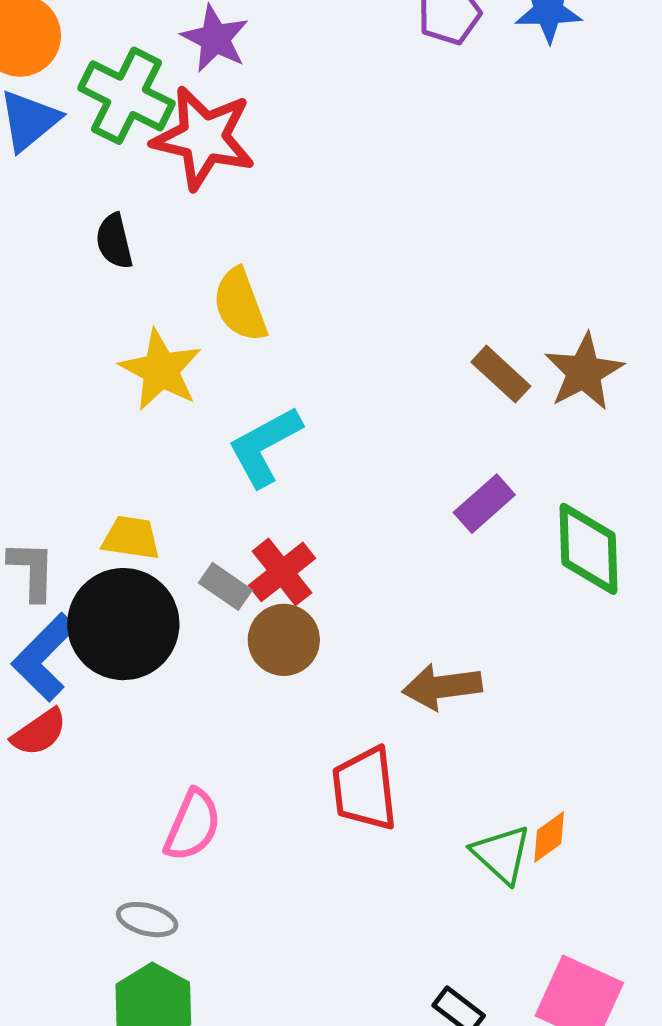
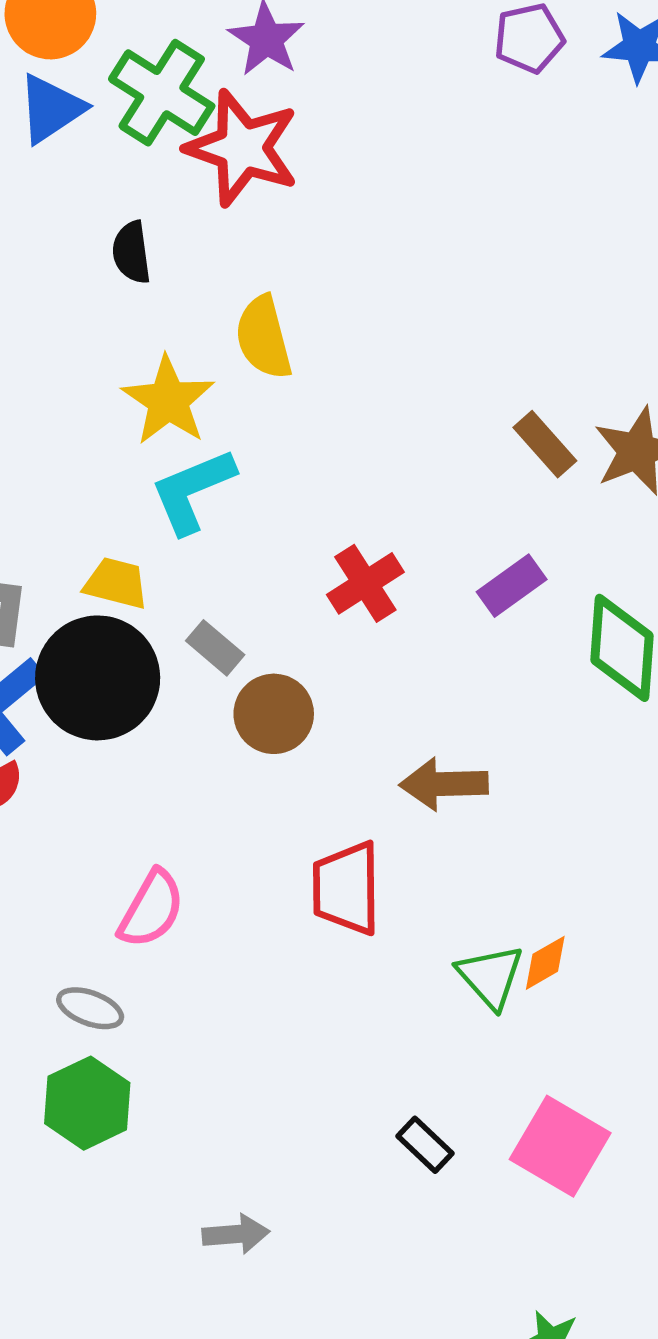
cyan L-shape: (265, 446) -> (193, 491), moved
red cross: (282, 572) -> (365, 583), moved

